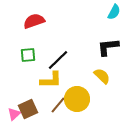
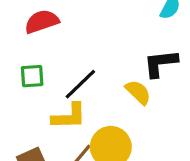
yellow semicircle: (102, 76) -> (138, 92), moved

